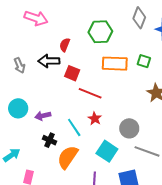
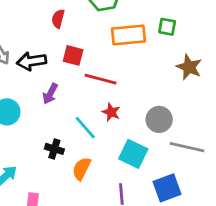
black arrow: (49, 61) -> (32, 61), moved
purple arrow: (43, 116) -> (50, 94), moved, turned -42
orange semicircle: (68, 157) -> (82, 169), size x0.7

